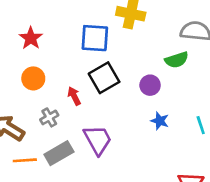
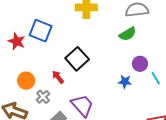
blue square: (95, 38) -> (41, 31), moved, turned 30
orange circle: (33, 78) -> (26, 81), moved
purple circle: (150, 85) -> (140, 64), moved

